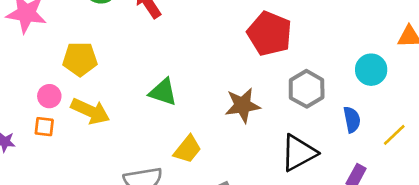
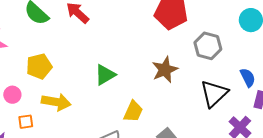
green triangle: (163, 92) -> (105, 75), turned -35
pink circle: (49, 96) -> (12, 95), moved
blue semicircle: (352, 120) -> (248, 78), moved

